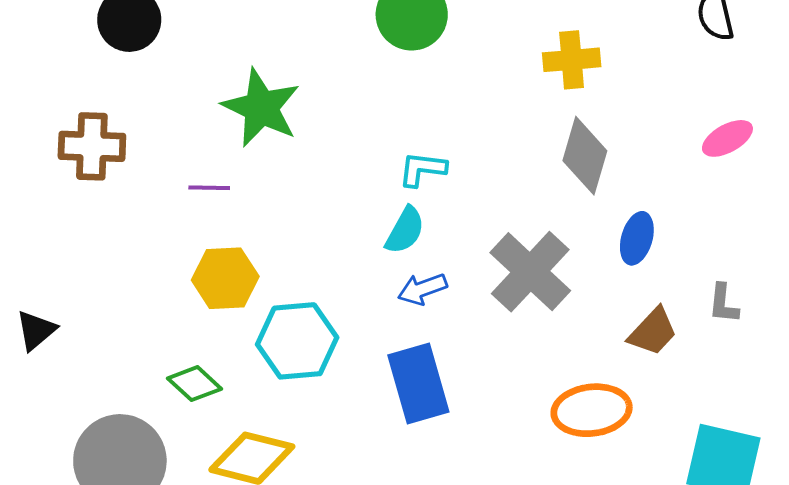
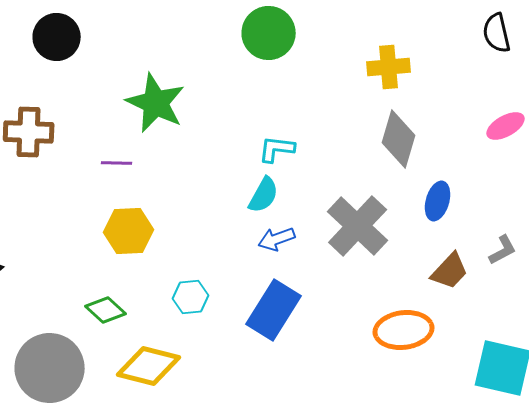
gray L-shape: (723, 304) -> (503, 250), turned -124
cyan hexagon: (297, 341) -> (191, 297), moved, size x0.6
blue rectangle: (418, 384) -> (274, 310), turned 48

